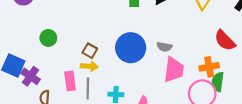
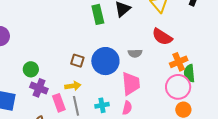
red semicircle: (225, 40) -> (162, 37), moved
brown square: (90, 51) -> (77, 61), moved
pink trapezoid: (174, 70) -> (131, 84), moved
purple cross: (30, 76) -> (39, 88), moved

